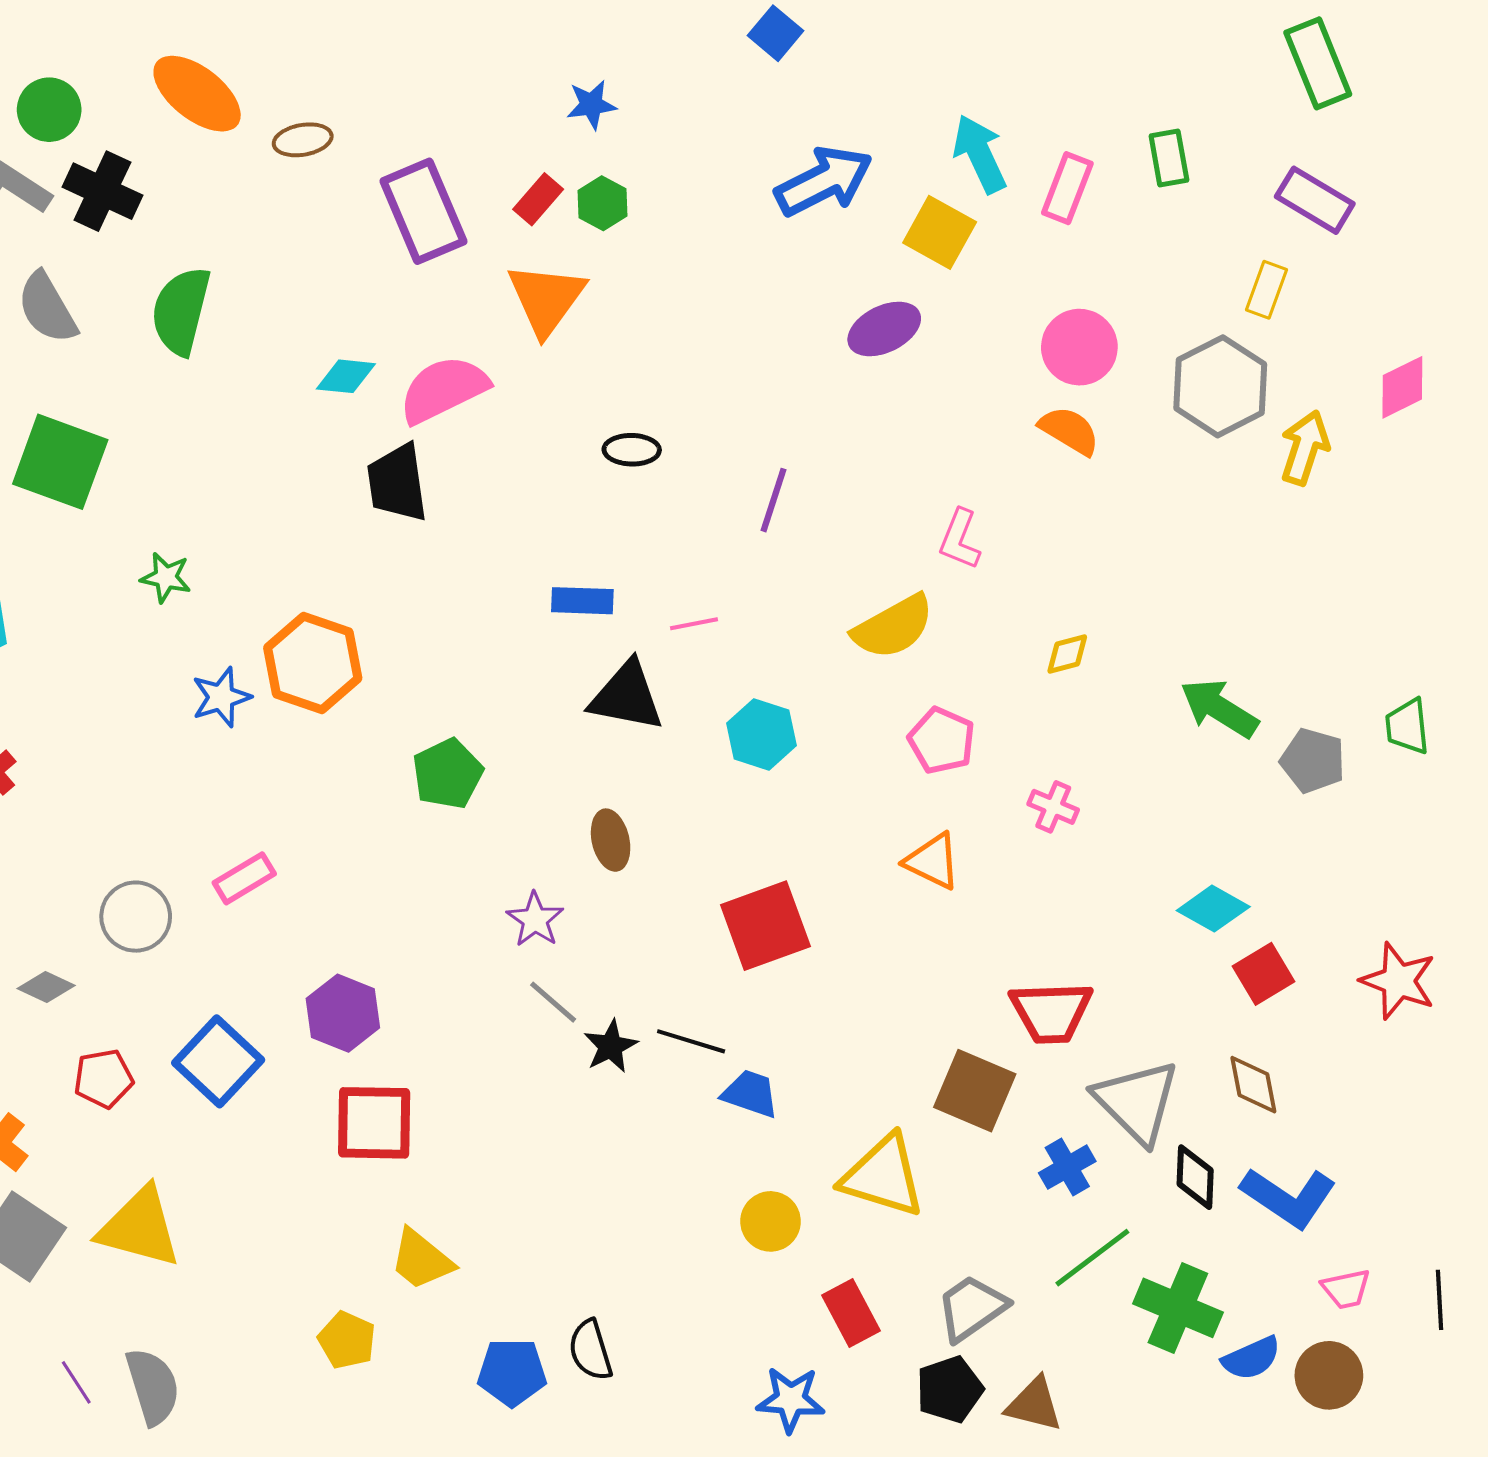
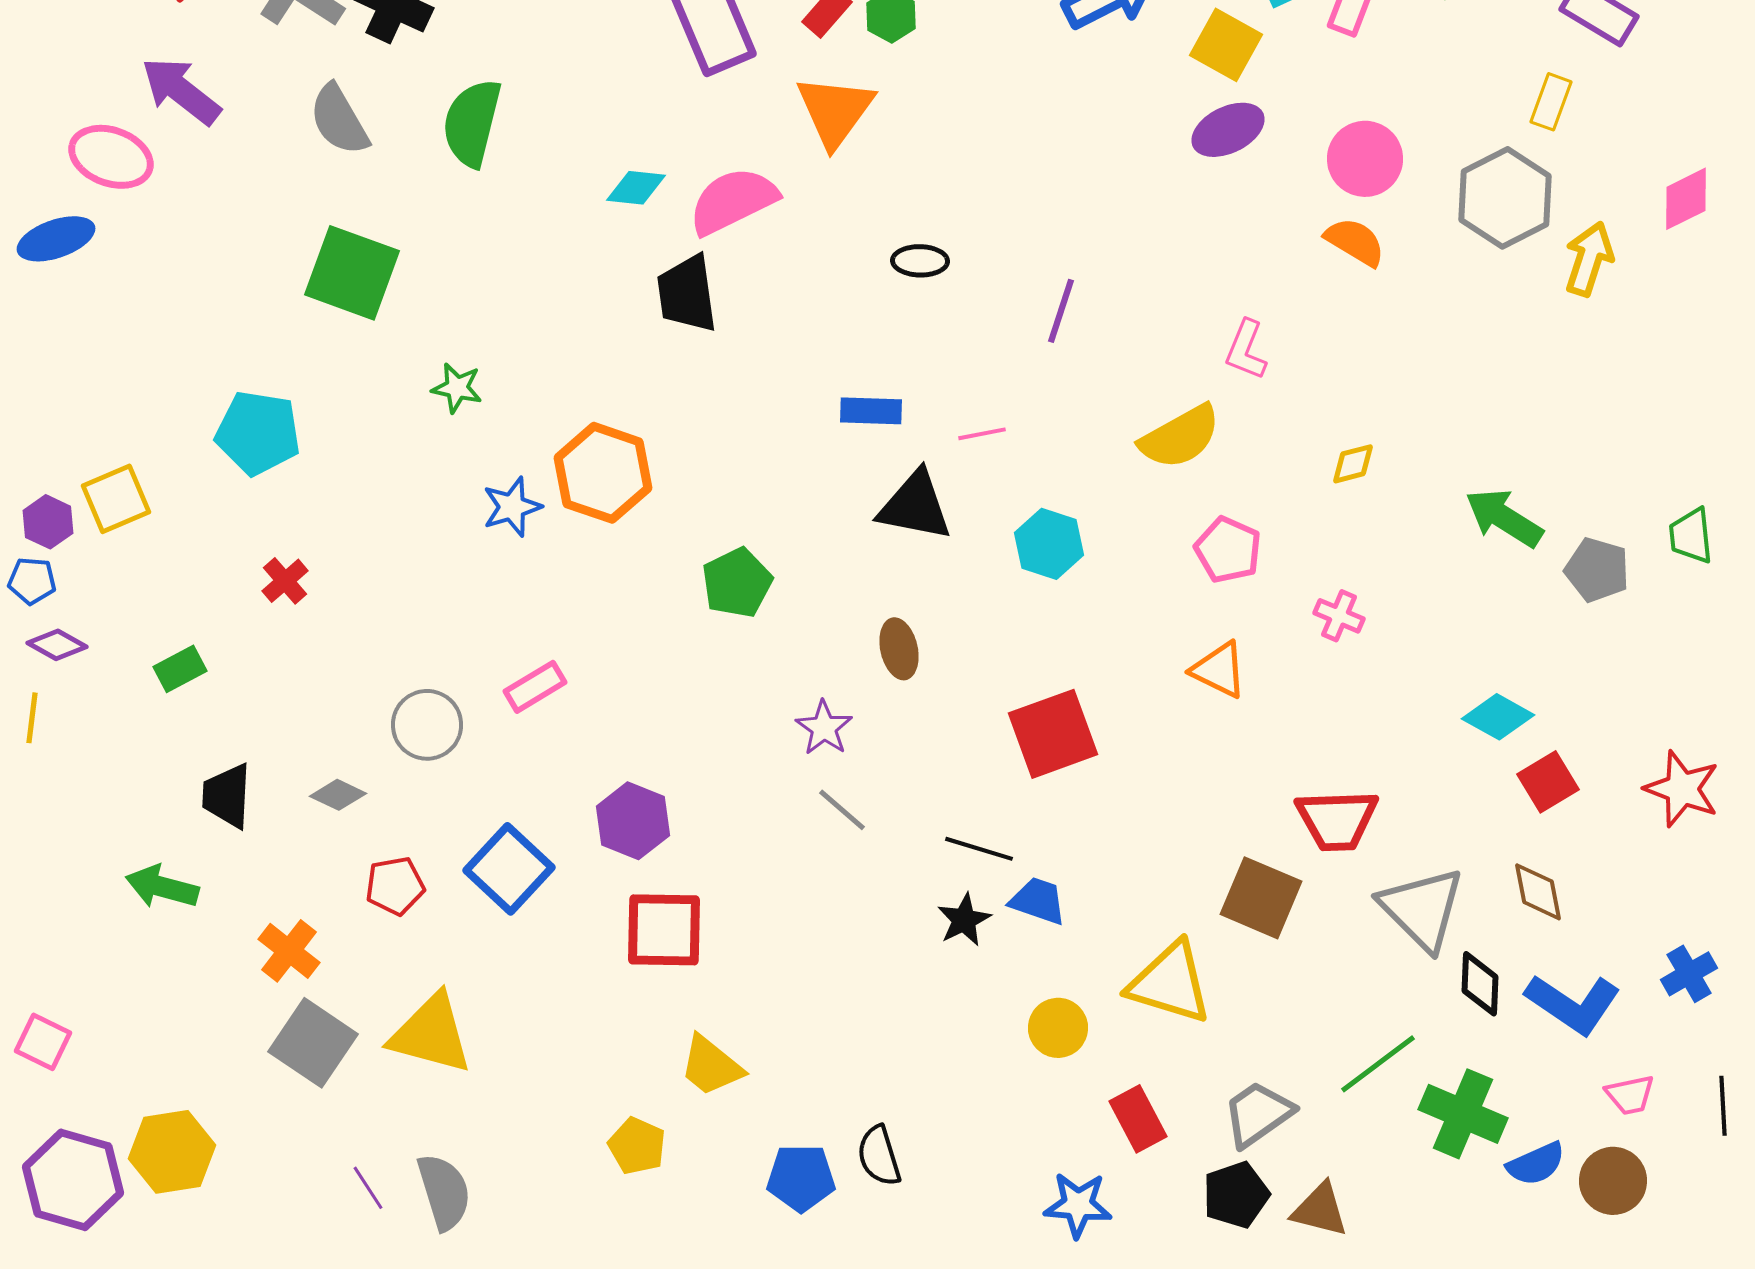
purple ellipse: (884, 329) -> (1228, 130), moved
black star: (611, 1046) -> (964, 920), moved
blue cross: (1067, 1167) -> (1689, 974), moved

